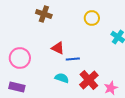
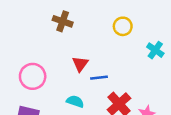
red triangle: (58, 48) -> (80, 64), turned 40
cyan semicircle: (62, 78) -> (75, 101), moved

